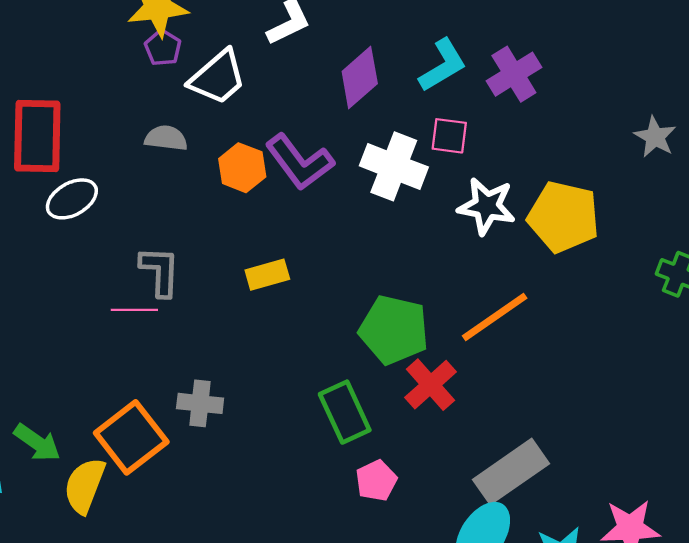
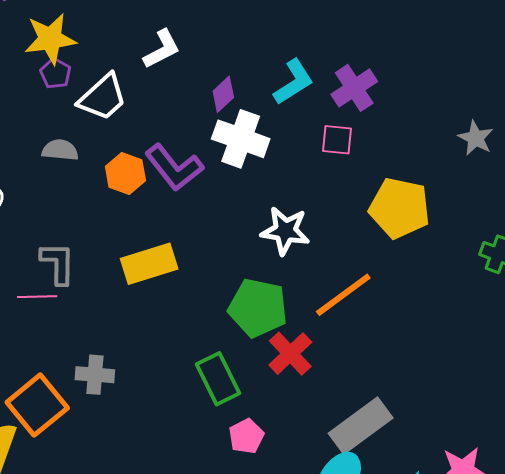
purple diamond: (360, 78) -> (223, 94), size x0.7
pink square: (449, 136) -> (337, 140), moved
white cross: (394, 166) -> (241, 139), moved
white star: (487, 206) -> (285, 231), moved
yellow rectangle: (267, 275) -> (149, 264), size x1.5

